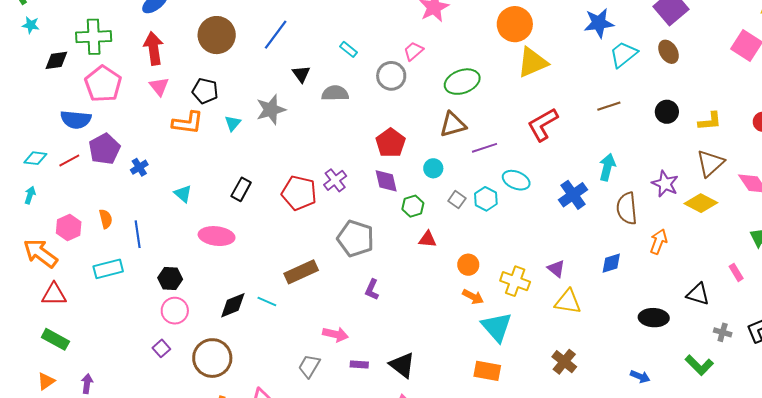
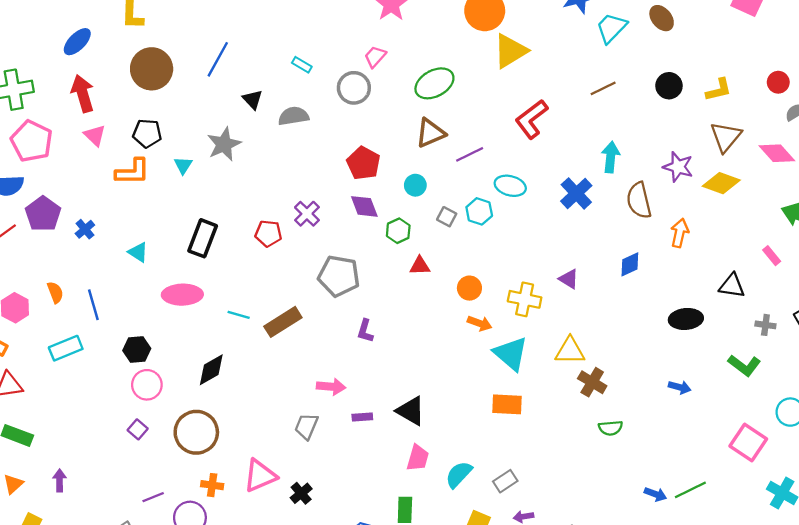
black rectangle: (241, 189) -> (203, 238), size x1.4
red pentagon: (299, 193) -> (268, 233), size x0.7
cyan line: (267, 302) -> (239, 315), moved
yellow triangle: (568, 302) -> (570, 351), moved

